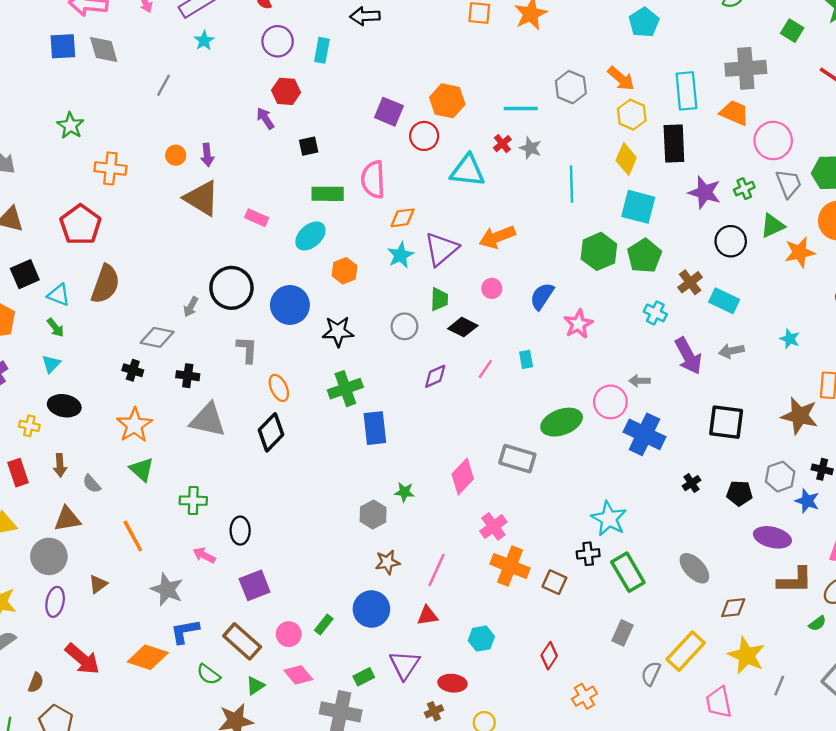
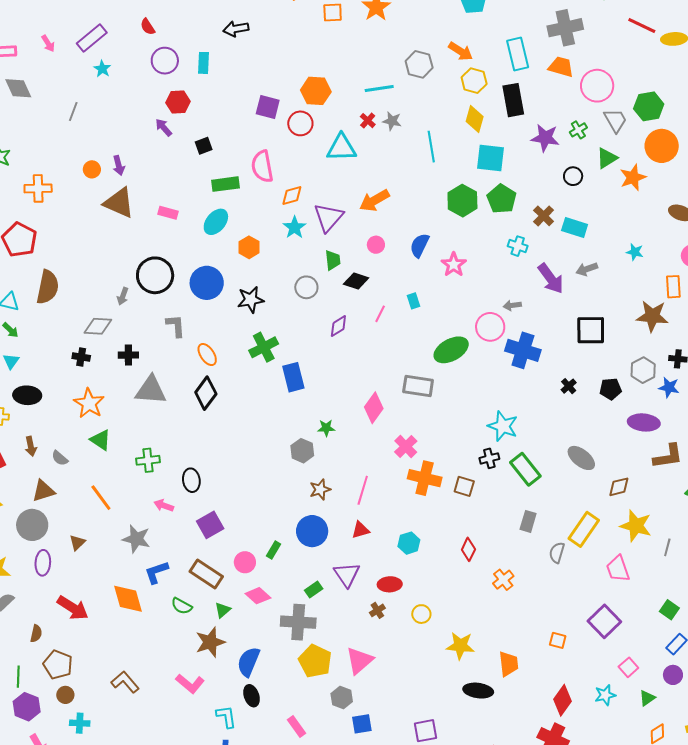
black circle: (731, 241) -> (573, 176), size x0.7
orange diamond: (148, 657) -> (128, 599), turned 64

